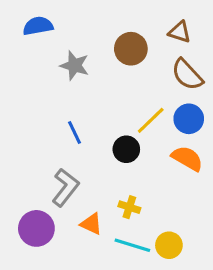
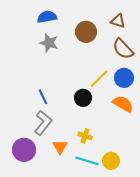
blue semicircle: (38, 26) -> (47, 17), moved
blue line: (75, 133) -> (43, 97), moved
orange triangle: (91, 224) -> (60, 147), turned 35

